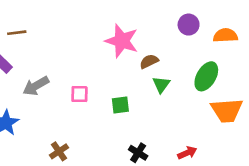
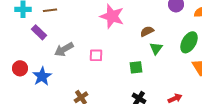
pink star: (122, 41) -> (112, 16), moved
green square: (120, 105) -> (136, 67), moved

